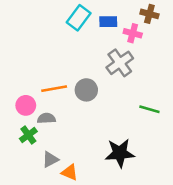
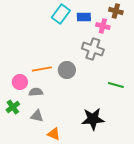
gray cross: (120, 63) -> (93, 49), turned -35
green cross: (28, 135) -> (13, 107), moved
gray triangle: (50, 159) -> (37, 116), moved, turned 40

